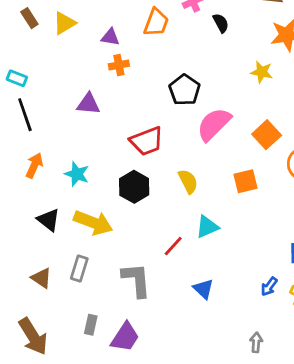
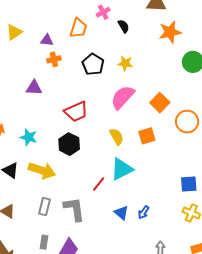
yellow star: (262, 72) -> (125, 63), moved
black pentagon: (185, 90) -> (93, 64), moved
yellow semicircle: (188, 181) -> (117, 137), moved
cyan triangle: (207, 227) -> (122, 169), size x1.4
gray rectangle: (79, 268) -> (45, 207), moved
blue arrow: (269, 287) -> (144, 212), moved

